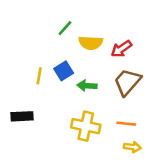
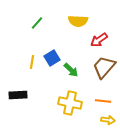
green line: (65, 28) -> (37, 23), moved
yellow semicircle: (91, 43) -> (78, 21), moved
green arrow: (87, 86) -> (71, 70), turned -140

